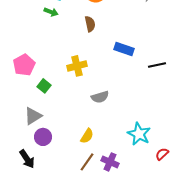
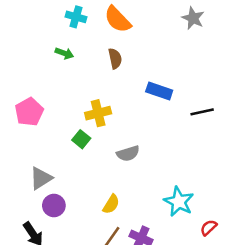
green arrow: (51, 12) -> (64, 53), moved
green square: (44, 86) -> (81, 139), moved

